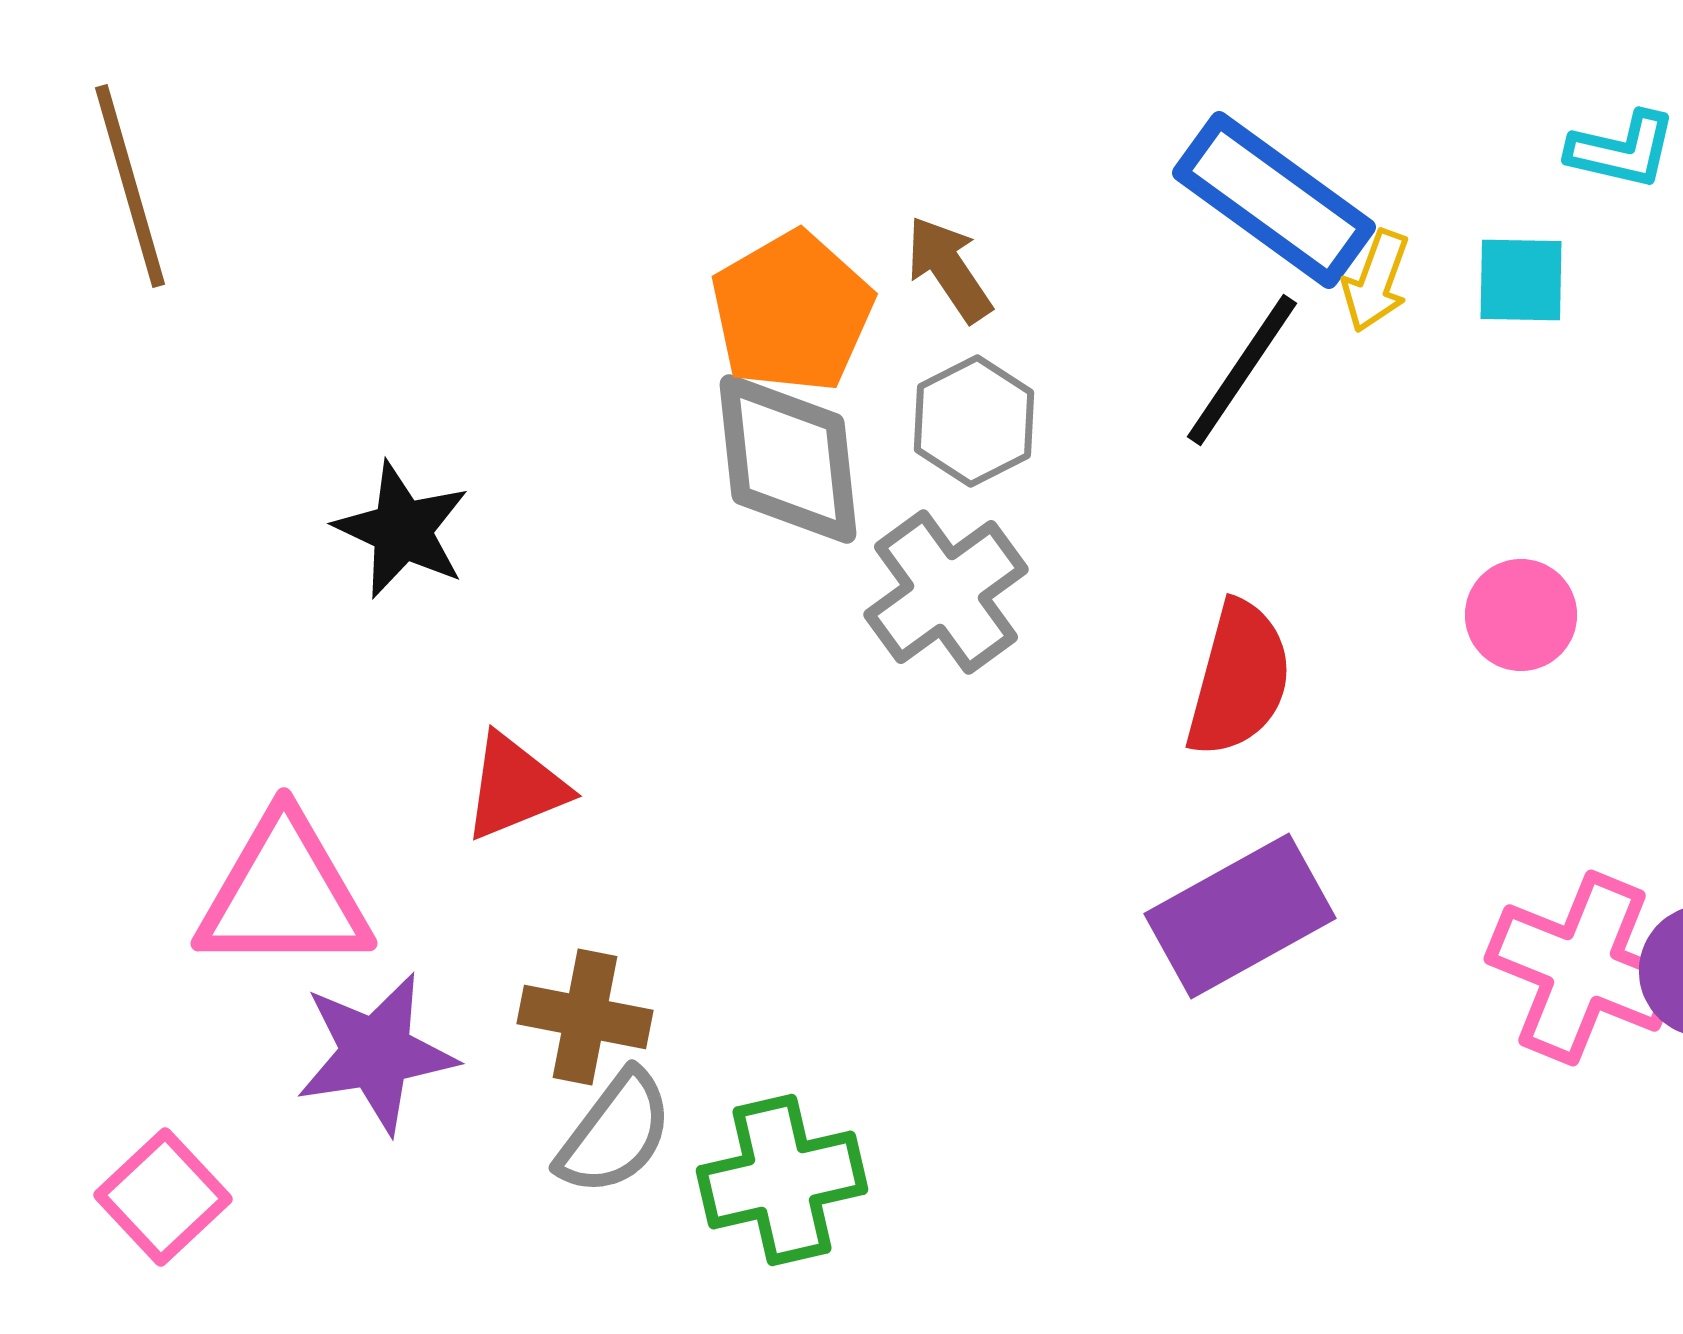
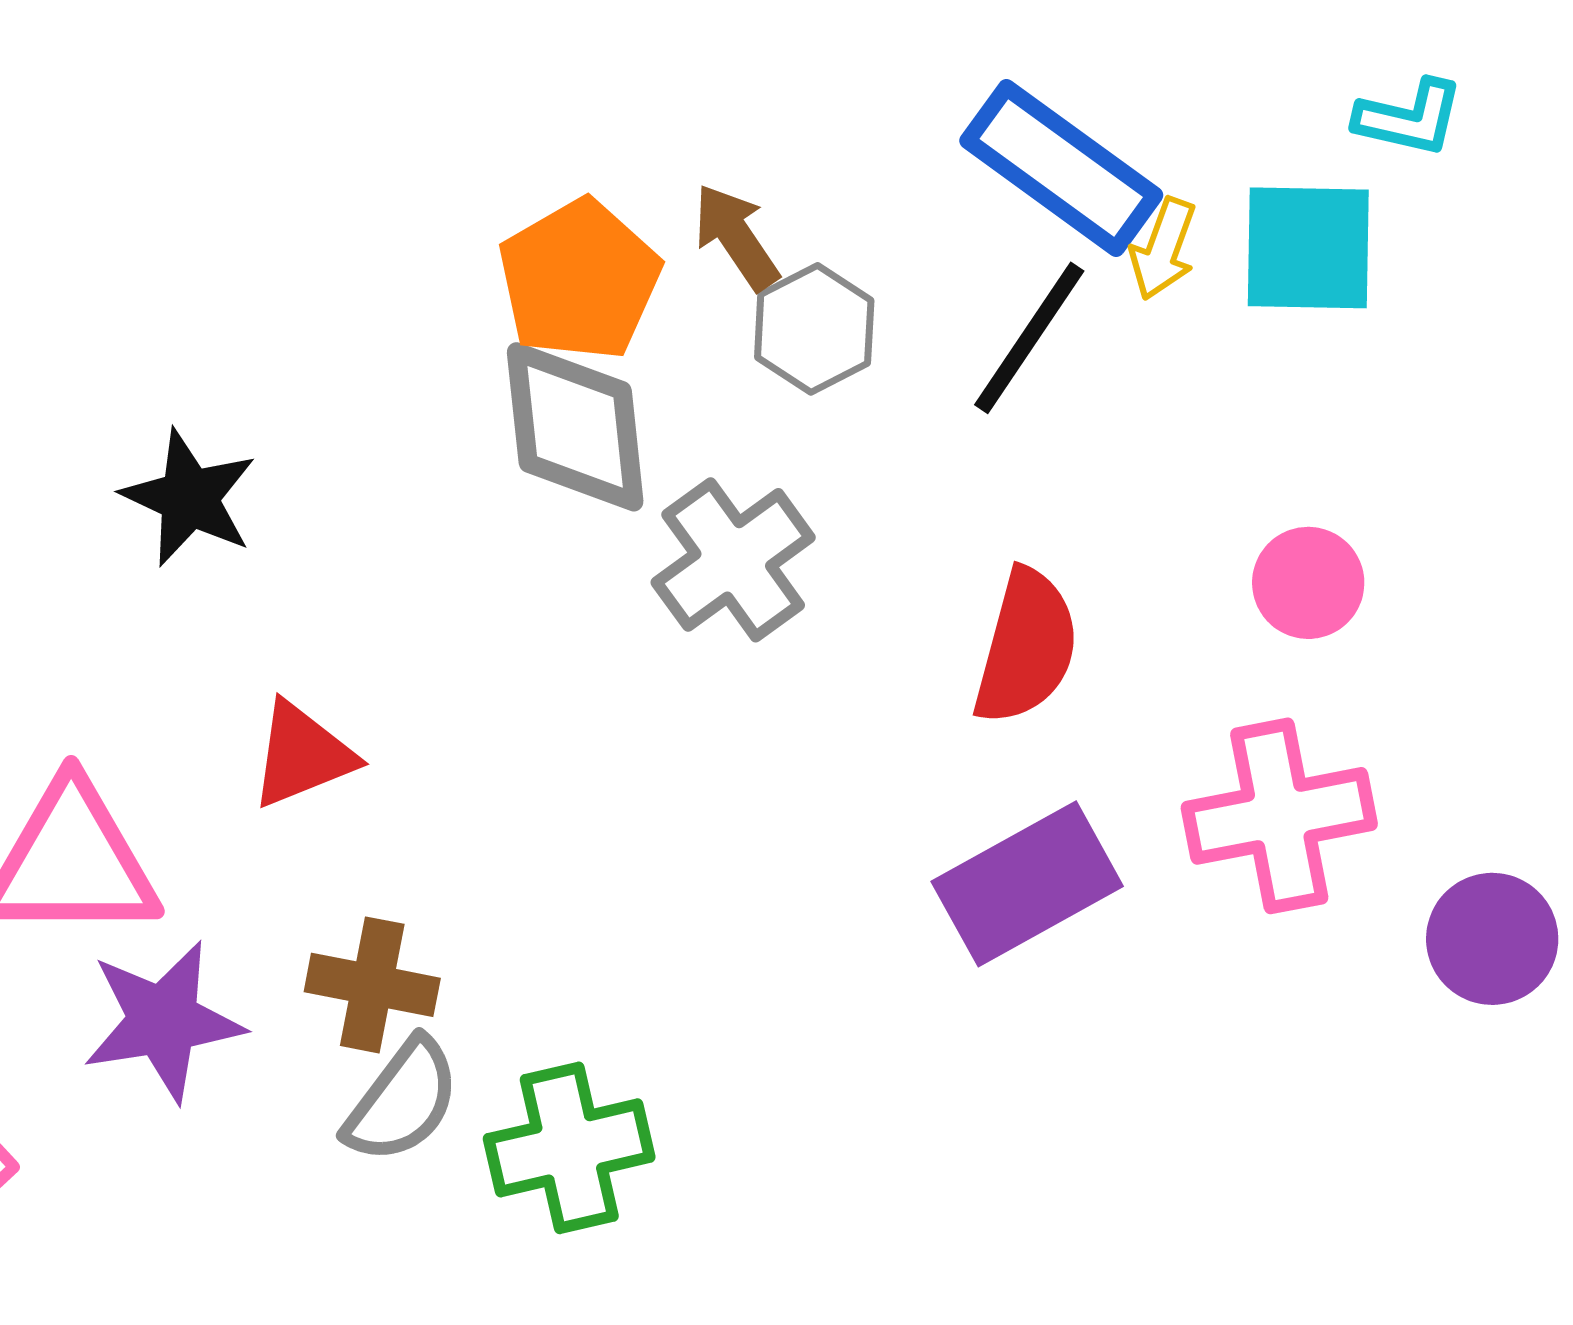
cyan square: (1521, 280) -> (1308, 248), size x1.5
gray hexagon: (974, 421) -> (814, 329), moved
pink cross: (1582, 968) -> (1279, 816), moved, turned -33

